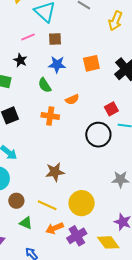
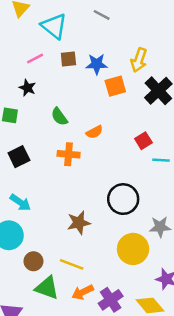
yellow arrow: (115, 21) -> (139, 60), moved
blue star: (57, 64) -> (97, 64), moved
black circle: (98, 135) -> (123, 199), moved
yellow circle: (82, 203) -> (133, 249), moved
green triangle: (26, 223) -> (47, 288), size x1.5

